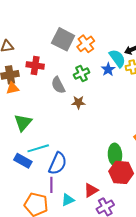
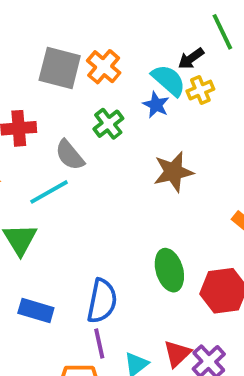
brown star: (78, 102) -> (173, 172), moved, size x1.5
cyan line: (38, 148) -> (49, 192), moved
green ellipse: (115, 155) -> (169, 270), moved
red triangle: (91, 190) -> (177, 354), moved

